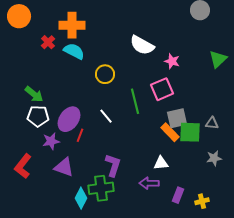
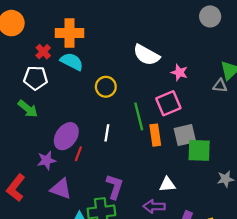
white pentagon: (38, 116) -> (36, 78), moved
white line: (106, 116) -> (107, 133), turned 49
gray triangle: (212, 123) -> (220, 86), moved
orange rectangle: (170, 132) -> (155, 135), moved, turned 36

